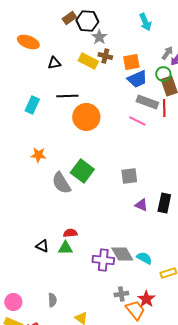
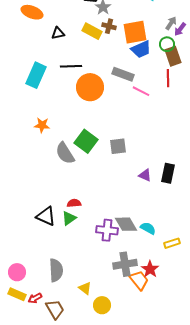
orange square: (131, 62) -> (135, 32), size x1.4
gray rectangle: (147, 102) -> (123, 74), moved
cyan rectangle: (32, 105) -> (36, 75), size x1.4
gray square: (129, 176) -> (118, 146), moved
black triangle: (42, 246) -> (46, 216), size x1.5
green triangle: (65, 248) -> (69, 218), turned -35
gray cross: (121, 294) -> (125, 264), size x1.6
gray semicircle: (52, 300) -> (56, 270), size x1.6

